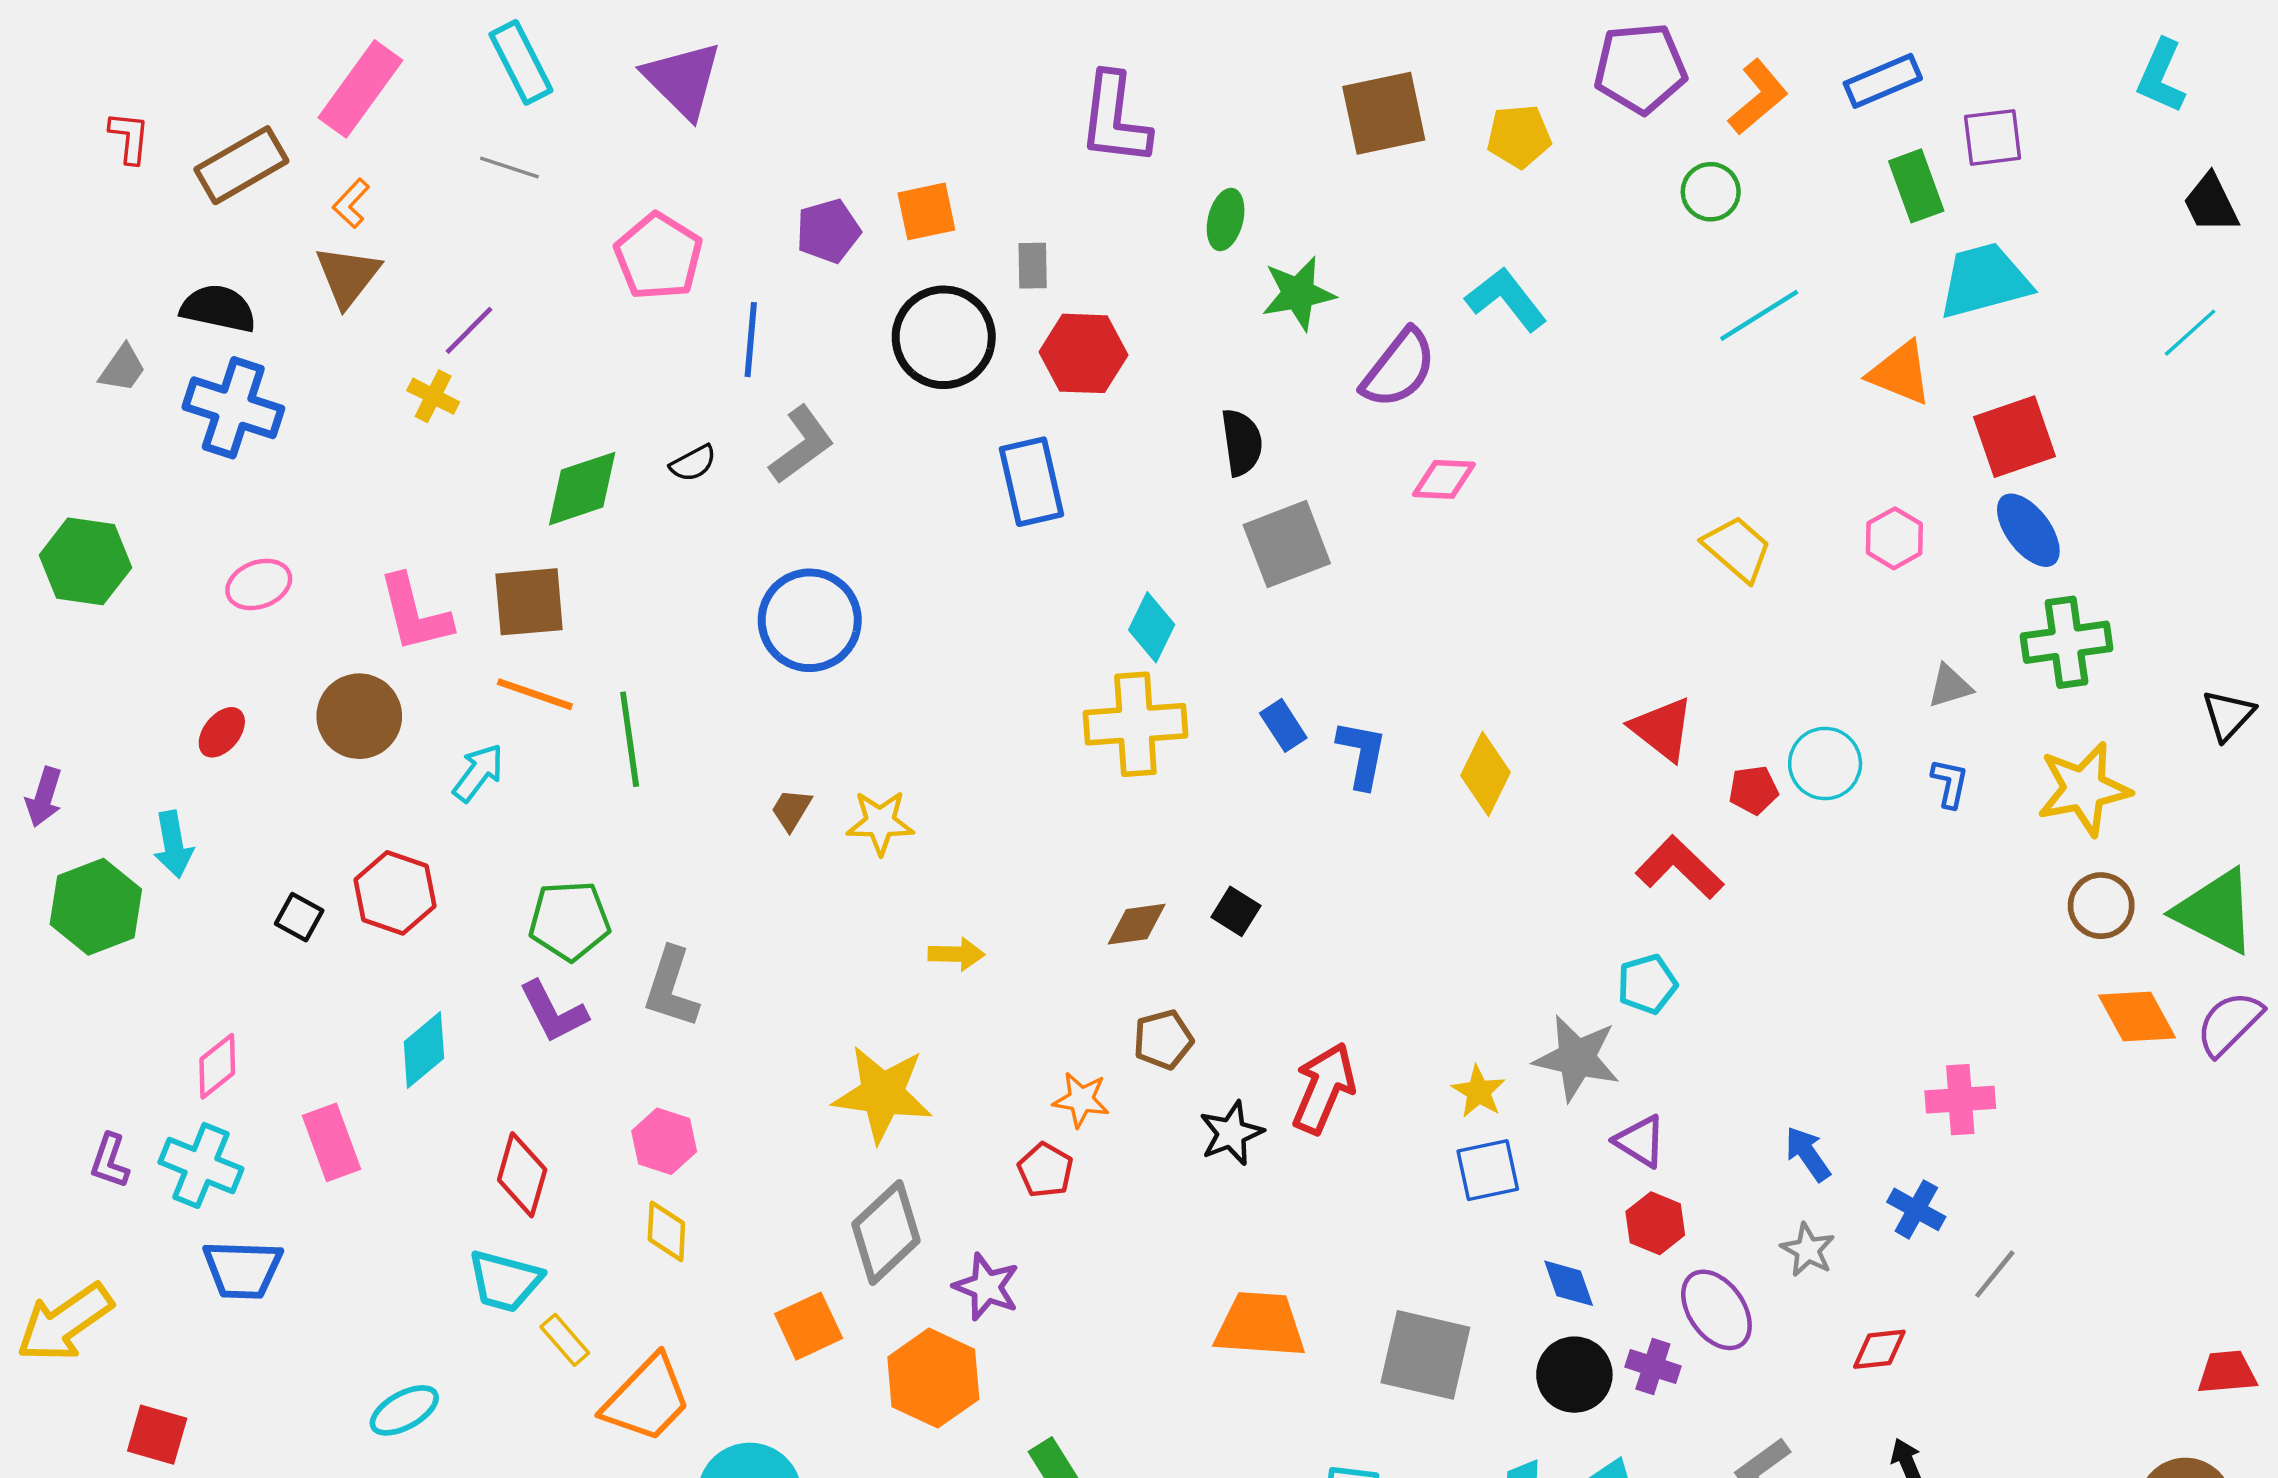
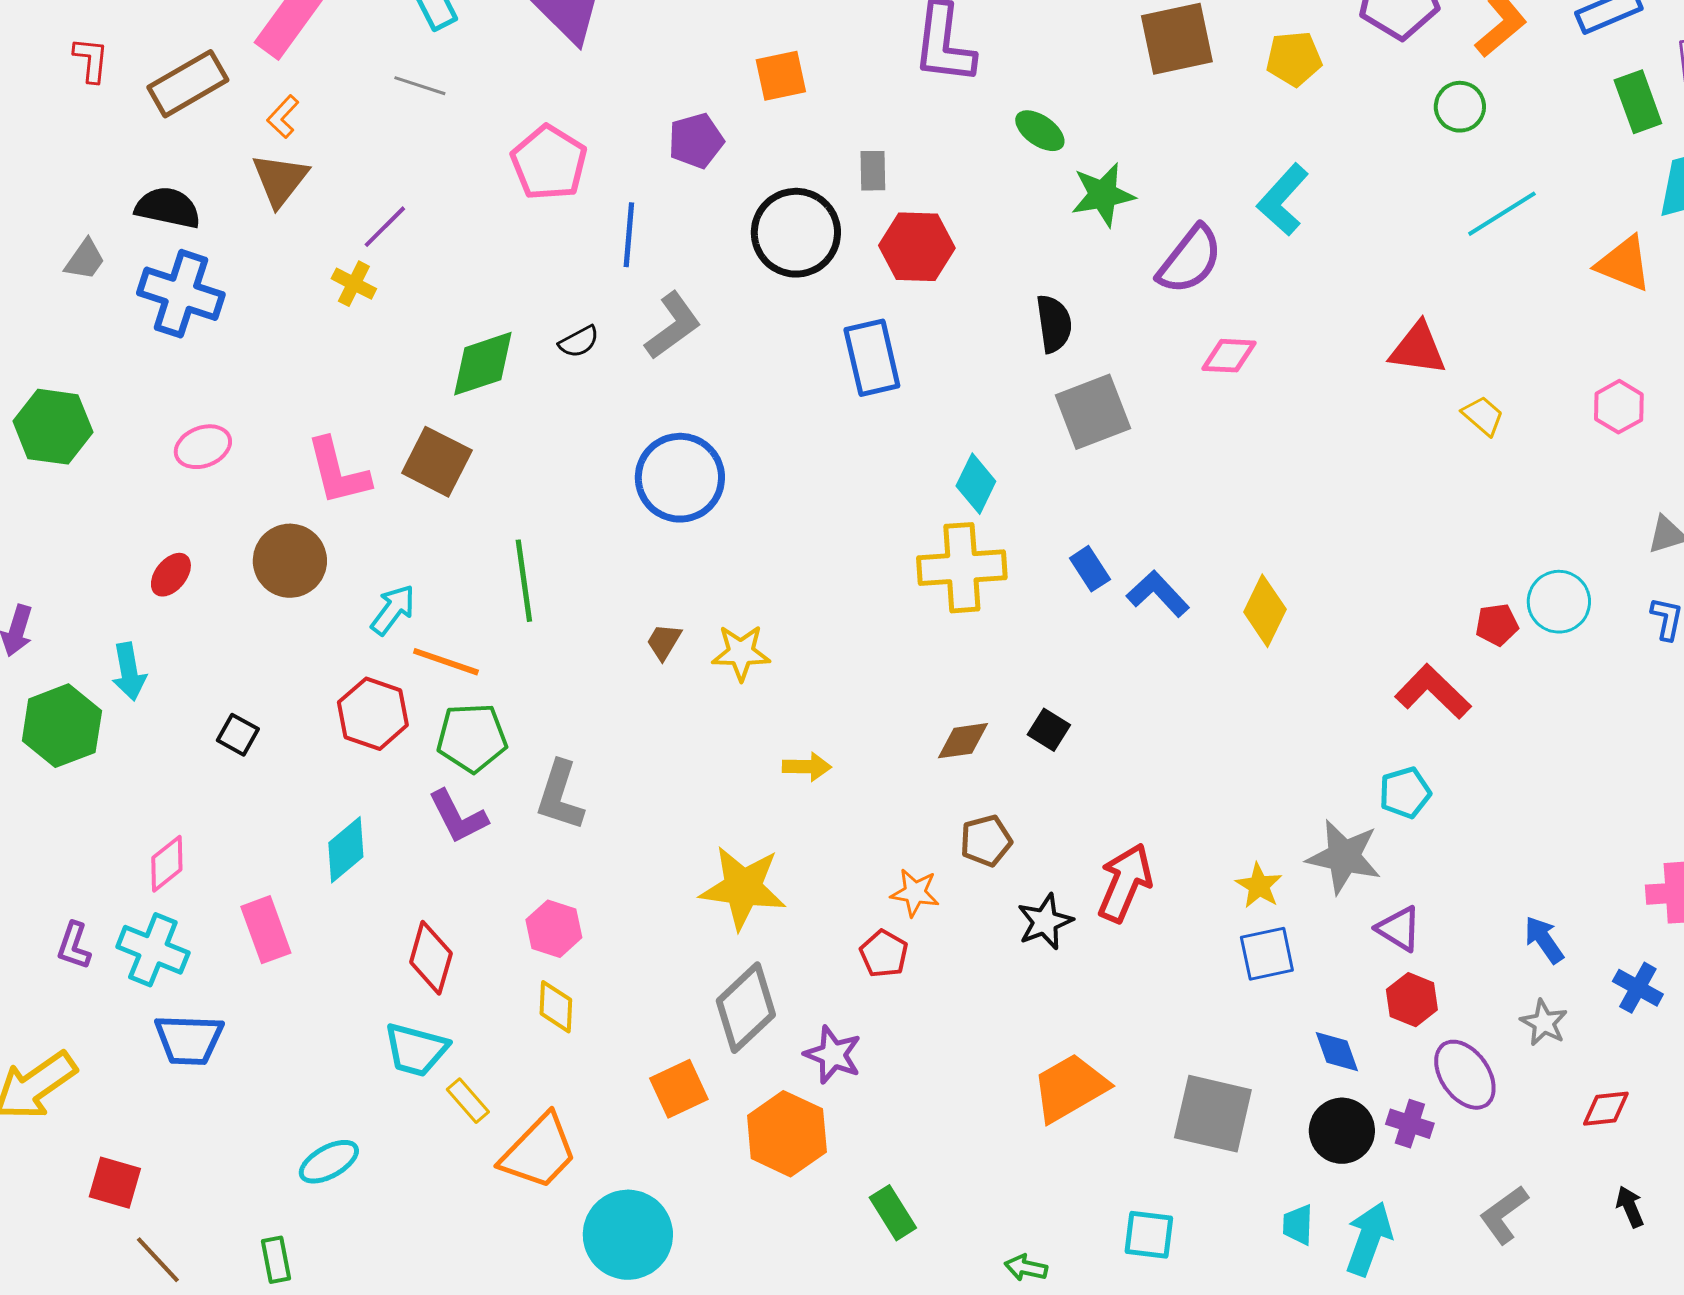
orange square: (926, 211) -> (781, 76), moved
green ellipse: (1226, 219) -> (1040, 131), turned -69
cyan L-shape: (1506, 299) -> (1283, 200), turned -100
yellow trapezoid: (1737, 549) -> (1483, 416), size x0.7
brown square: (529, 602) -> (437, 462), turned 32
orange line: (535, 694) -> (446, 662), moved
red triangle: (1662, 729) -> (1418, 349), moved, turned -30
blue L-shape: (1362, 754) -> (1158, 594), turned -54
red hexagon: (395, 893) -> (373, 714), moved
orange trapezoid: (1260, 1325) -> (1070, 1088), turned -34

